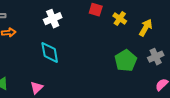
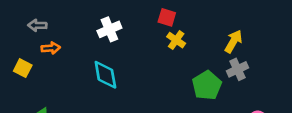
yellow cross: (120, 19) -> (176, 40), moved
gray cross: (156, 57) -> (238, 69), moved

